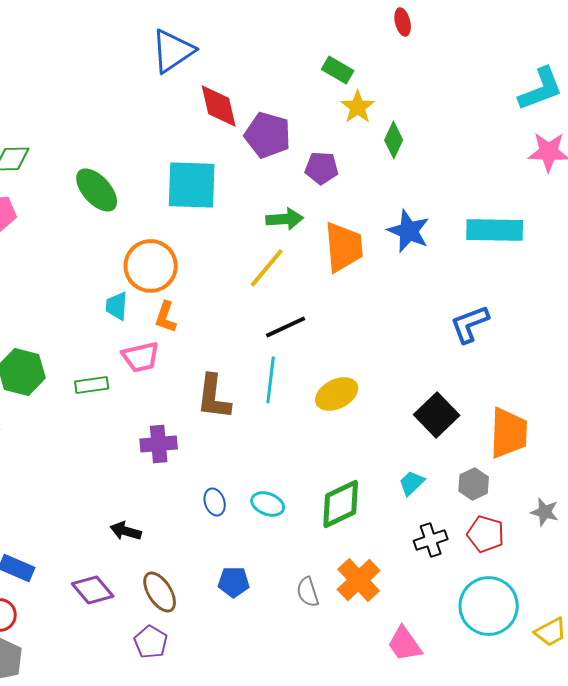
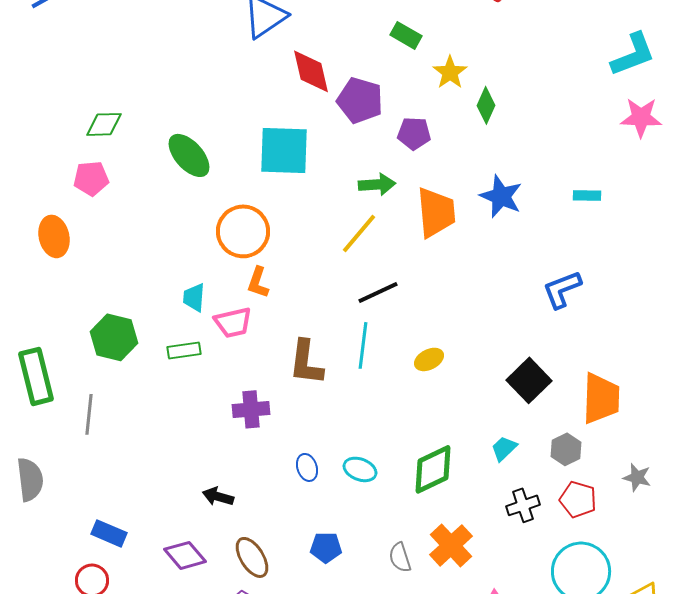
green rectangle: (338, 70) -> (406, 35), moved
cyan rectangle: (495, 230) -> (587, 195), size x0.5
cyan trapezoid: (117, 306) -> (194, 297), moved
yellow ellipse: (337, 394) -> (429, 359), size x0.7

